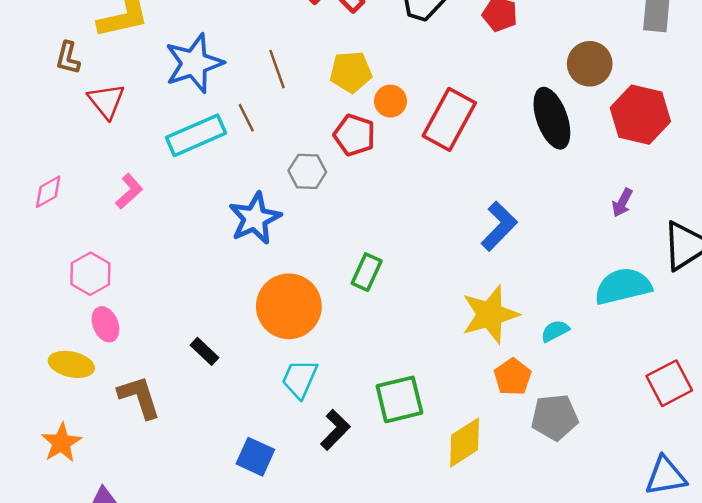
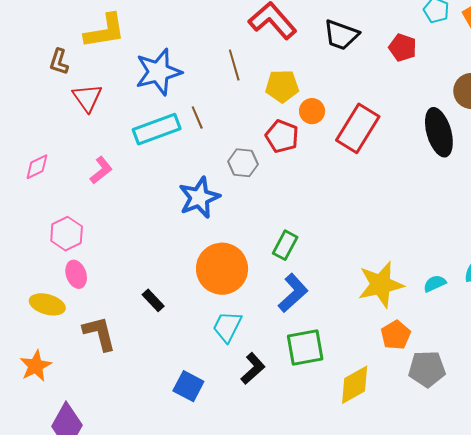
brown line: (277, 69) -> (234, 65), moved
blue L-shape: (499, 226) -> (293, 293), moved
cyan semicircle: (555, 331) -> (435, 284), moved

